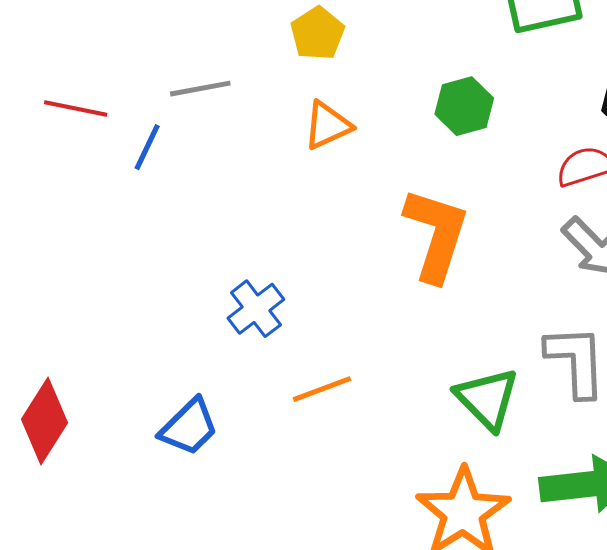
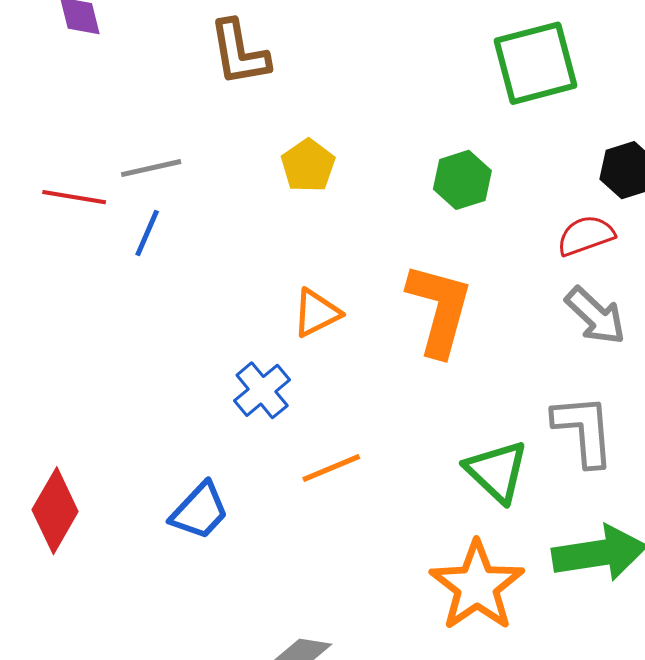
yellow pentagon: (317, 33) -> (308, 166), moved
gray line: (200, 89) -> (151, 168), moved
orange triangle: (327, 126) -> (316, 313), moved

